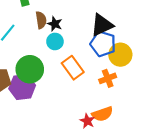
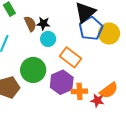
blue pentagon: (103, 44) -> (91, 29), turned -30
orange cross: (108, 78) -> (79, 91), moved, turned 35
purple hexagon: (22, 87) -> (62, 82), moved

